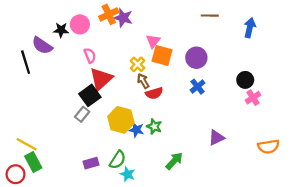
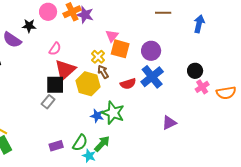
pink circle: (80, 24) -> (48, 12), moved
pink semicircle: (90, 55) -> (55, 49), turned 56
blue cross: (198, 87) -> (152, 77), size x1.6
red semicircle: (154, 93) -> (128, 84), moved
black square: (90, 95) -> (55, 85), turned 36
yellow hexagon: (121, 120) -> (88, 84), moved
green star: (154, 126) -> (113, 113), size x1.6
orange semicircle: (269, 146) -> (226, 93), moved
green arrow: (174, 161) -> (102, 144), moved

